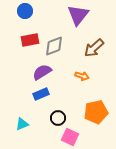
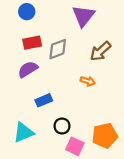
purple semicircle: (42, 72) -> (28, 69), moved
orange pentagon: (96, 112) -> (105, 136), moved
cyan triangle: (22, 124) -> (24, 132), size x1.5

